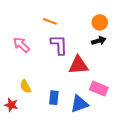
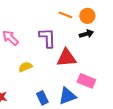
orange line: (50, 21) -> (65, 15), moved
yellow semicircle: (25, 87) -> (25, 67), moved, turned 96
blue rectangle: (54, 98) -> (42, 98), moved, turned -32

